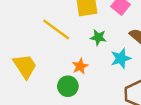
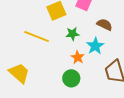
orange star: (80, 66) -> (78, 57), moved
green circle: (68, 86) -> (71, 78), moved

